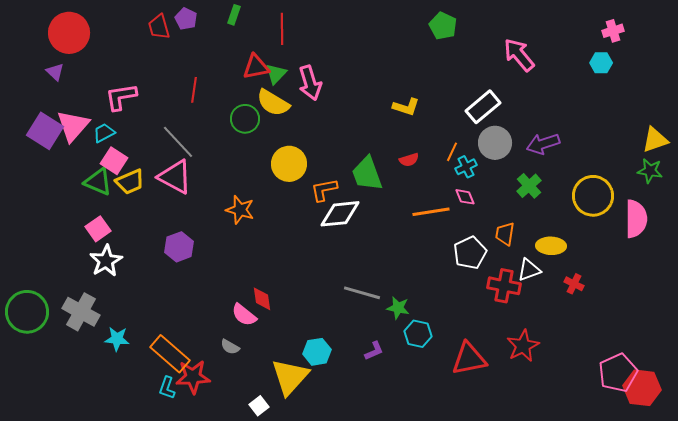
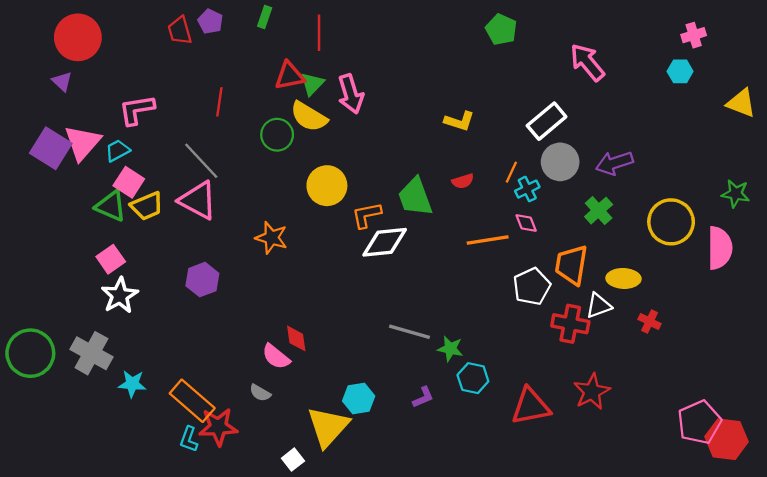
yellow triangle: (655, 140) -> (741, 103), moved, turned 40
orange trapezoid: (505, 234) -> (571, 265), size x1.5

